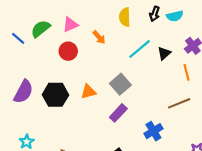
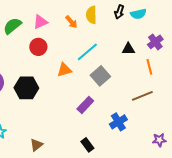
orange arrow: (99, 37) -> (71, 22), moved
cyan line: (140, 49) -> (87, 52), moved
black triangle: (164, 53) -> (128, 49), turned 40
gray square: (120, 84) -> (100, 76), moved
orange triangle: (88, 92) -> (64, 70), moved

